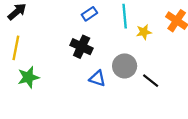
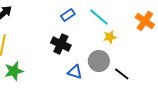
cyan line: (125, 16) -> (99, 17), turned -45
yellow star: (144, 32) -> (110, 37), moved

